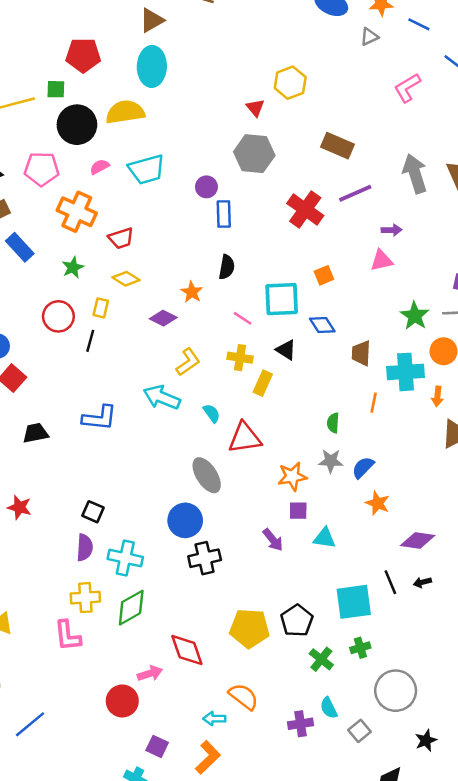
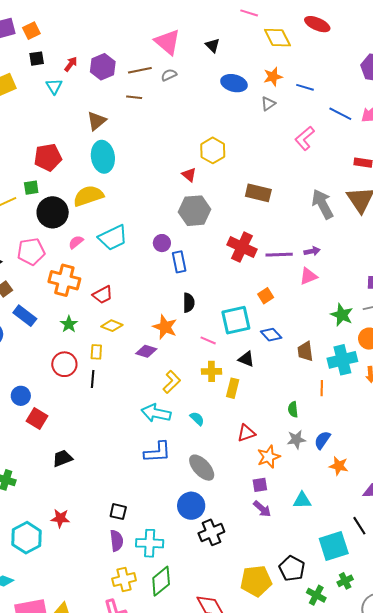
purple line: (355, 193) -> (279, 255), moved, turned 32
orange star: (192, 292) -> (165, 327), size x1.4
blue L-shape: (99, 418) -> (157, 452), moved
red triangle: (245, 438) -> (246, 433), moved, size x0.7
purple square: (298, 511) -> (260, 485), moved

